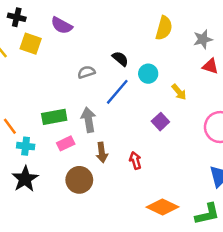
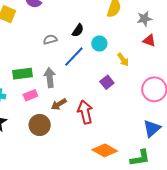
black semicircle: (120, 59) -> (78, 30), turned 80
brown arrow: (102, 152) -> (59, 104), turned 63
red arrow: (135, 161) -> (85, 112), size x1.6

